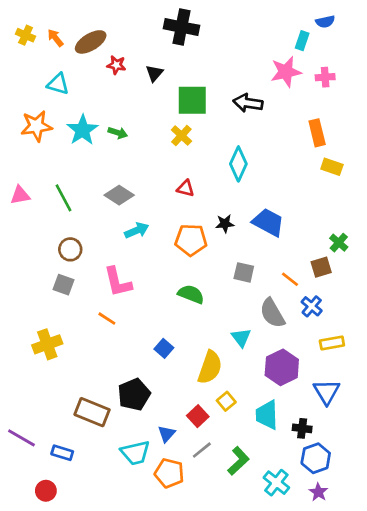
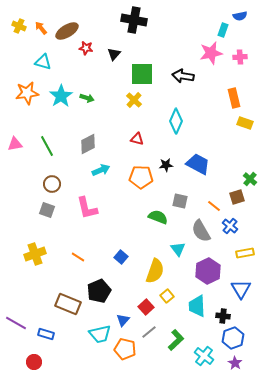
gray diamond: (119, 195) -> (88, 144), turned -60
green semicircle: (191, 294) -> (158, 217), moved
orange line: (107, 319) -> (78, 257), moved

